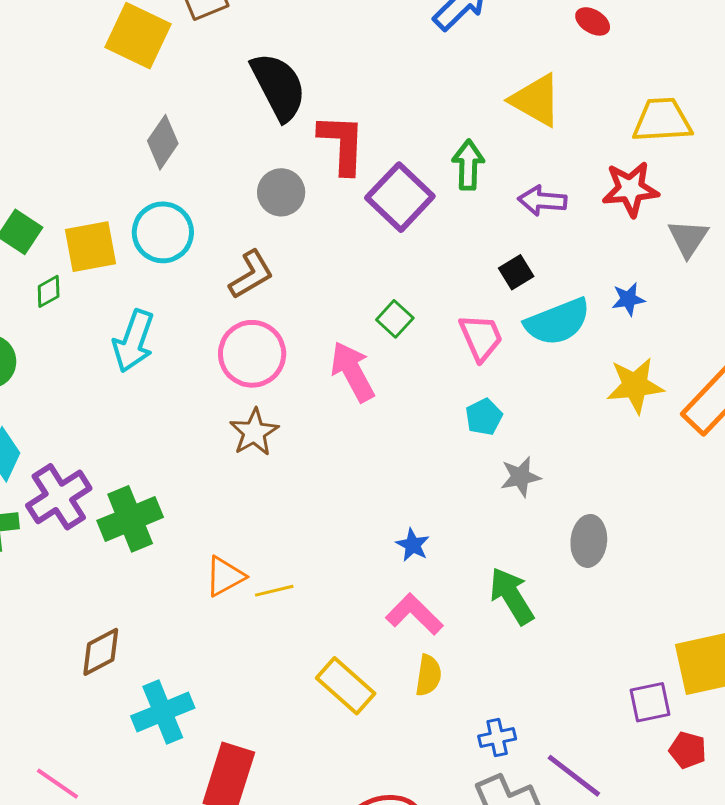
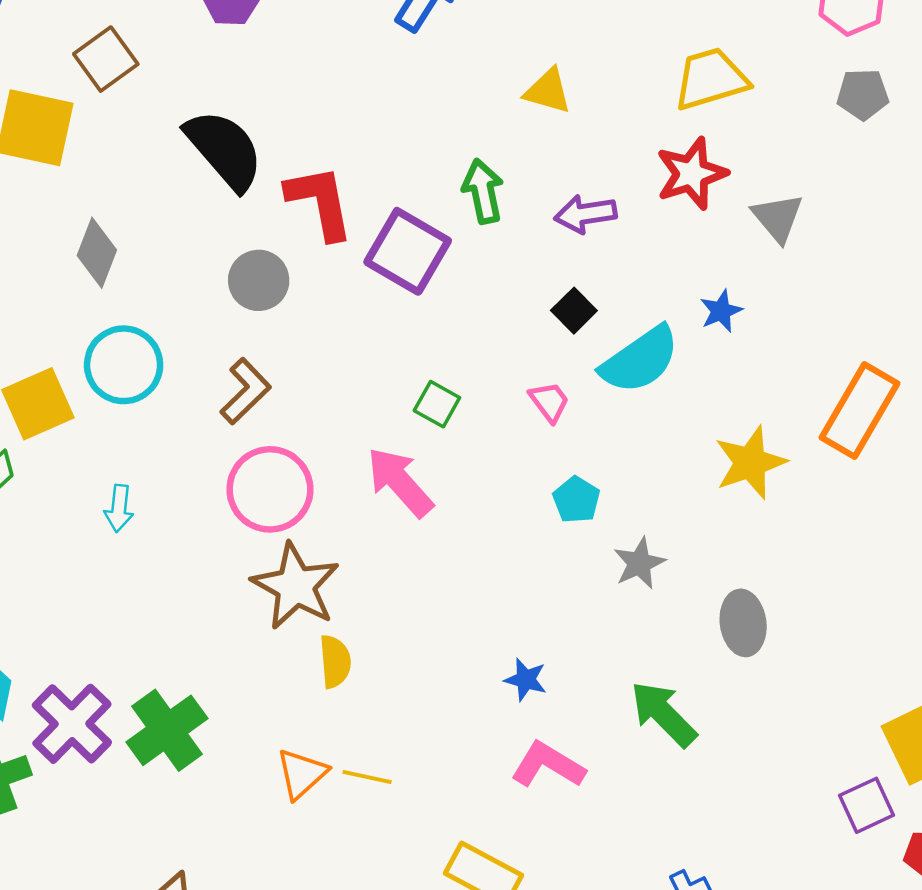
yellow triangle: (536, 100) -> (548, 91), size x0.7
pink trapezoid: (481, 337) -> (549, 402), size x0.7
cyan arrow: (134, 341) -> (119, 508), size x0.6
yellow star: (635, 385) -> (750, 463), moved
brown star: (254, 432) -> (296, 586), size x1.4
yellow line: (274, 591) -> (367, 777), turned 39
yellow semicircle: (428, 675) -> (335, 662), moved

